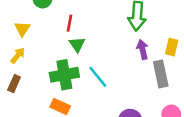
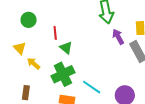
yellow arrow: (18, 55) -> (34, 64), moved, turned -72
cyan line: (98, 77) -> (92, 87), moved

